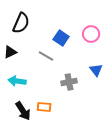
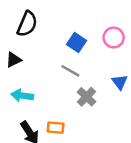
gray line: (46, 56) -> (70, 71), moved
gray cross: (69, 82) -> (86, 97), turned -35

